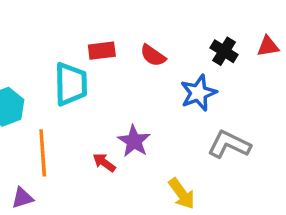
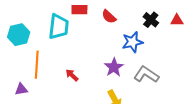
purple star: (134, 141) -> (114, 67), moved

